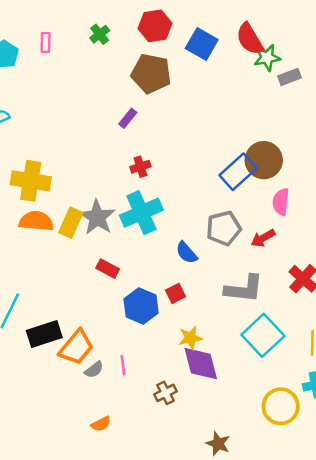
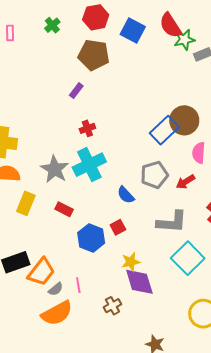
yellow rectangle: (71, 223) -> (26, 203), moved
orange semicircle: (101, 424) -> (57, 313), moved, size x2.0

